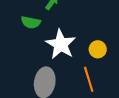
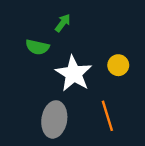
yellow circle: (98, 49) -> (118, 65), moved

